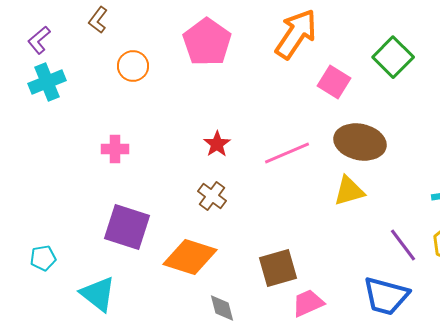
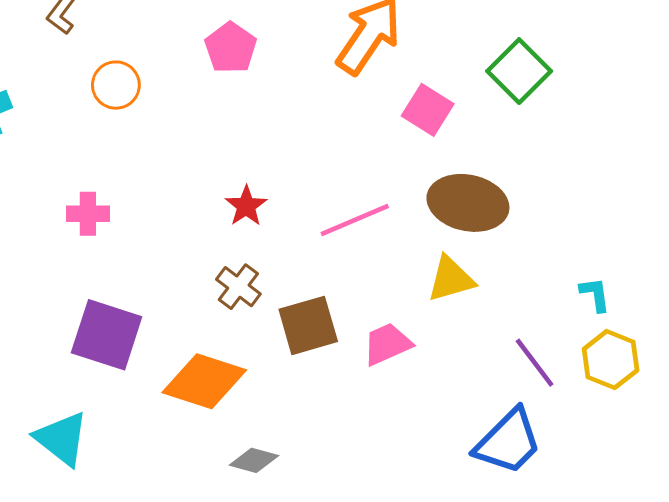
pink pentagon: (207, 42) -> (231, 48), size x0.7
brown square: (278, 268) -> (308, 325), moved
blue trapezoid: (386, 296) -> (508, 442), turned -60
pink trapezoid: (308, 303) -> (387, 344), moved
gray diamond: (222, 308) -> (254, 460), turned -60

